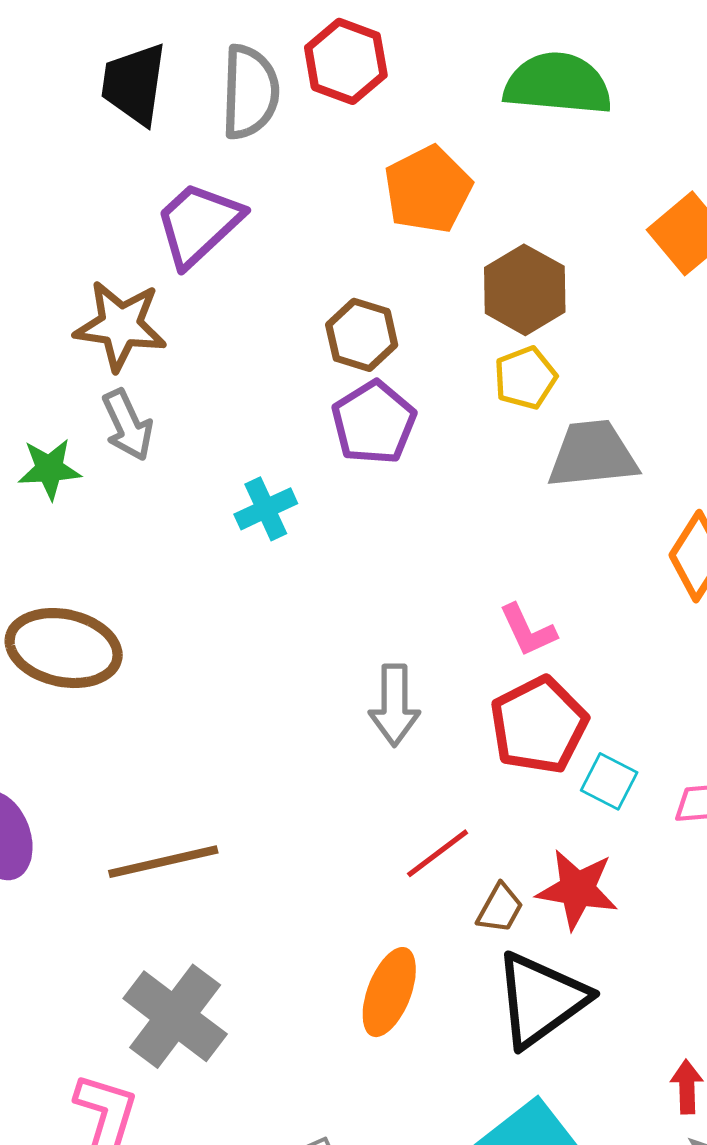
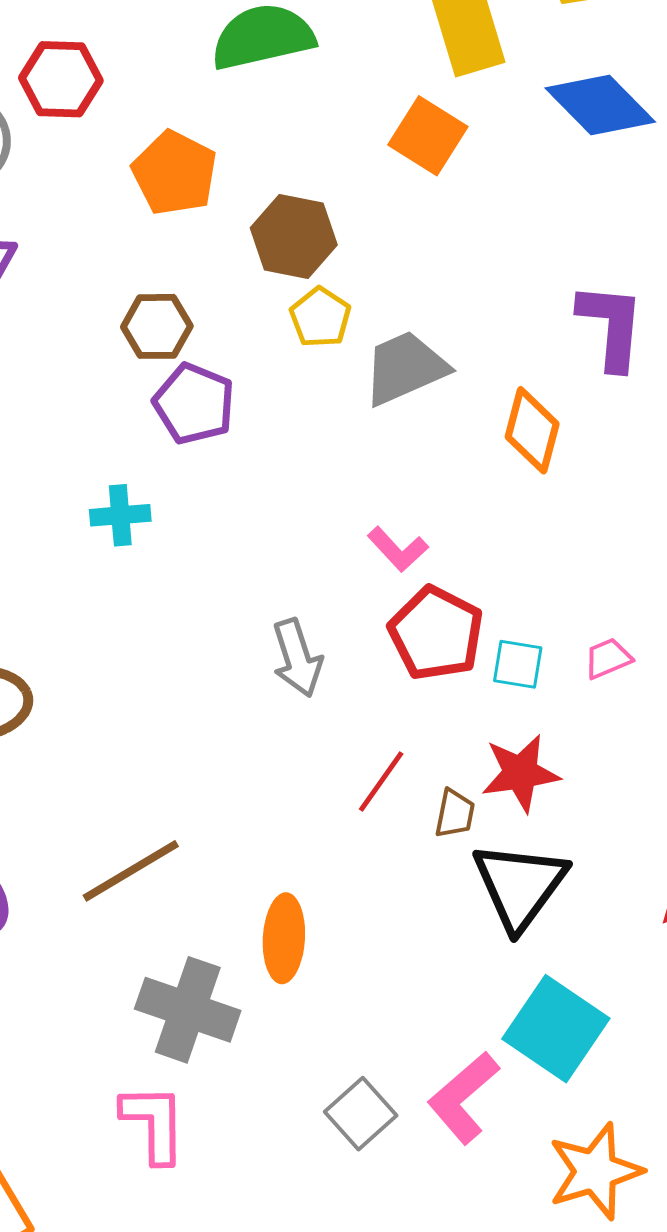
cyan cross: (266, 509) -> (120, 515), turned 38
orange ellipse: (389, 992) -> (284, 938), moved

